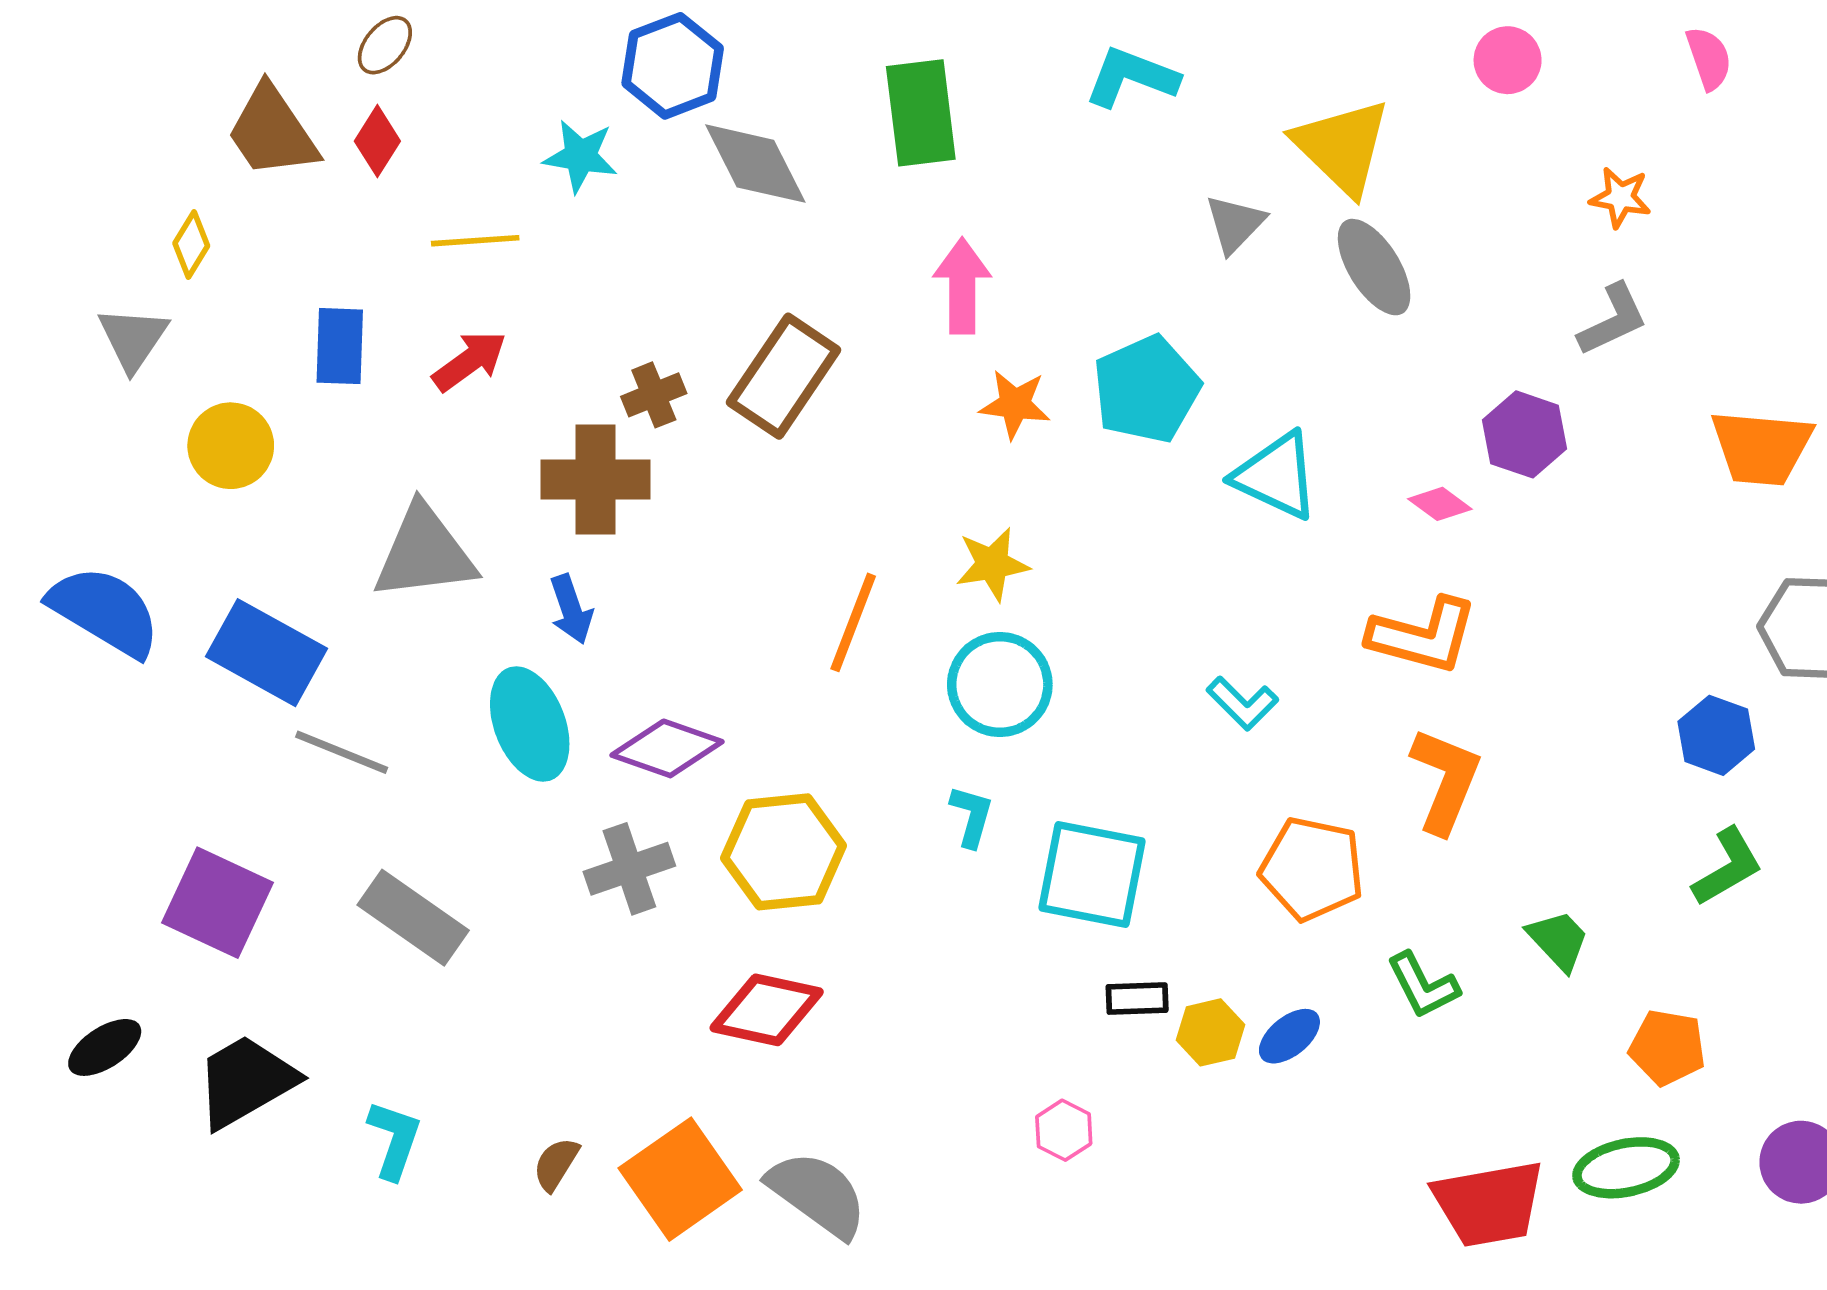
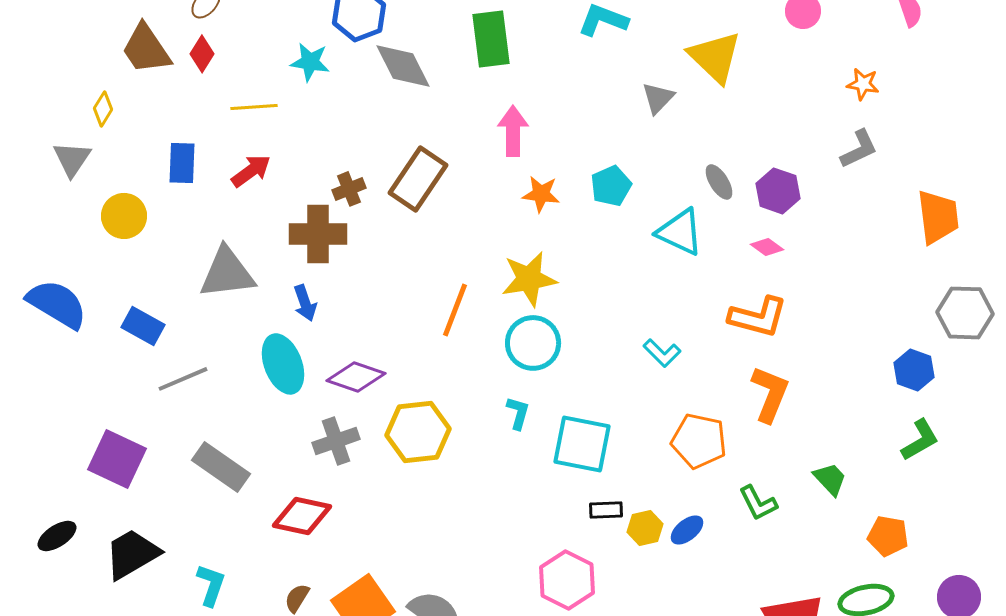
gray ellipse: (1374, 267) -> (719, 182), moved, size x0.7
cyan pentagon: (1147, 389) -> (611, 186), size x0.7
purple hexagon: (1524, 434) -> (778, 191), moved
orange trapezoid: (1761, 448) -> (938, 217), turned -102
yellow star: (992, 564) -> (529, 279), size x1.4
blue rectangle: (266, 653) -> (143, 326), size x0.7
gray line: (342, 752) -> (183, 379), turned -45
red diamond: (767, 1010) -> (302, 516), moved
pink hexagon: (1064, 1130) -> (567, 580), size x1.8

